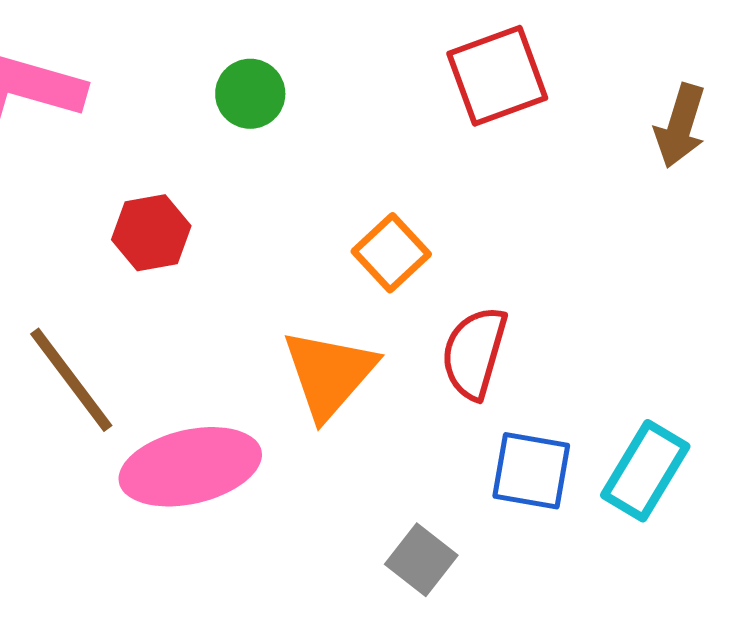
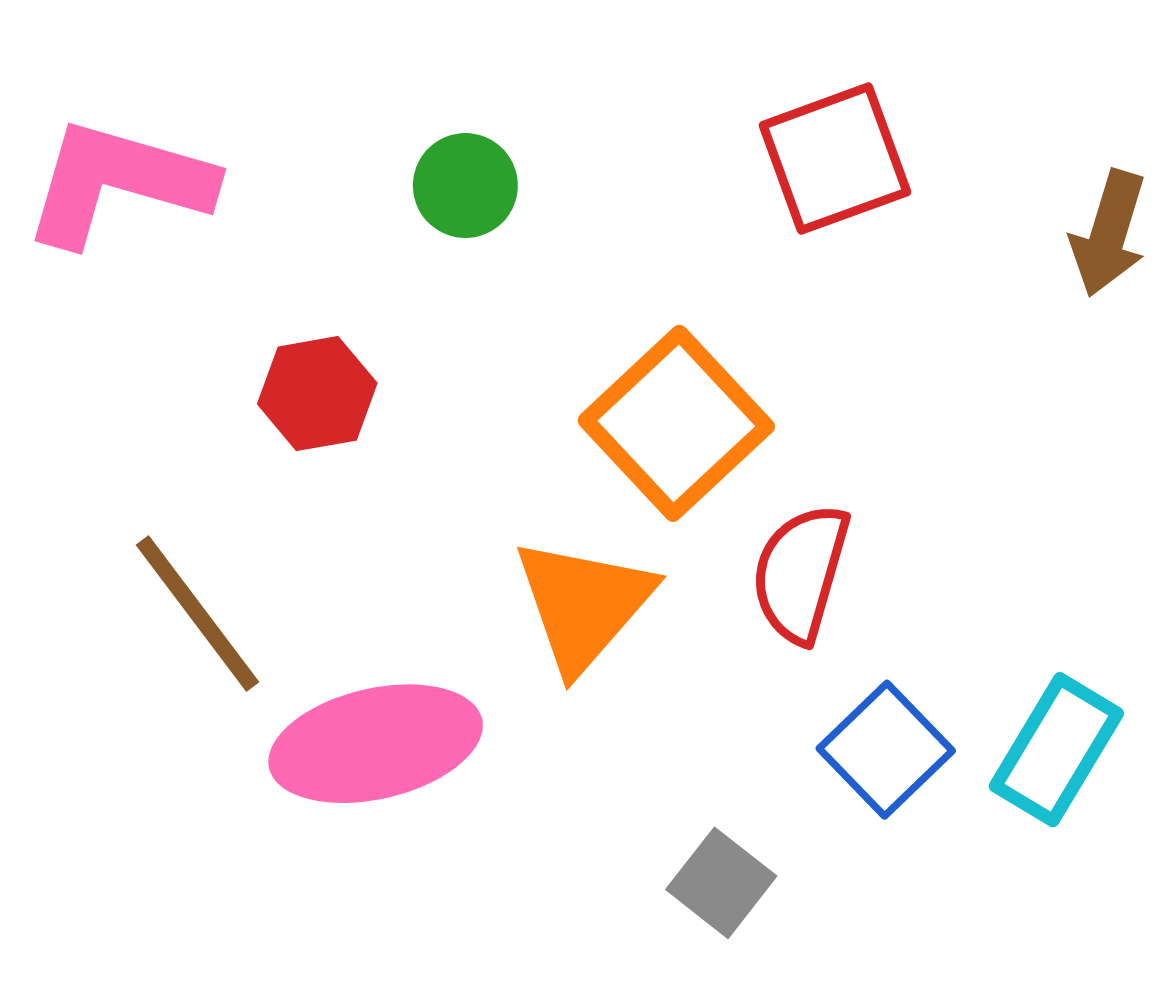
orange square: (391, 253) -> (676, 423), size x1.6
blue square: (531, 471) -> (886, 750), turned 36

